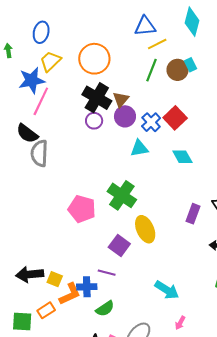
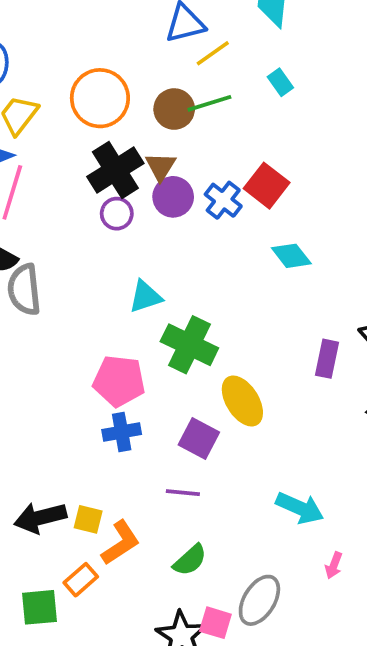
green line: (152, 70) -> (209, 103), turned 60
brown circle: (178, 70) -> (174, 109), moved
black cross: (97, 98) -> (115, 170), turned 36
cyan triangle: (139, 148) -> (145, 297), moved
blue cross: (87, 287) -> (122, 432), moved

